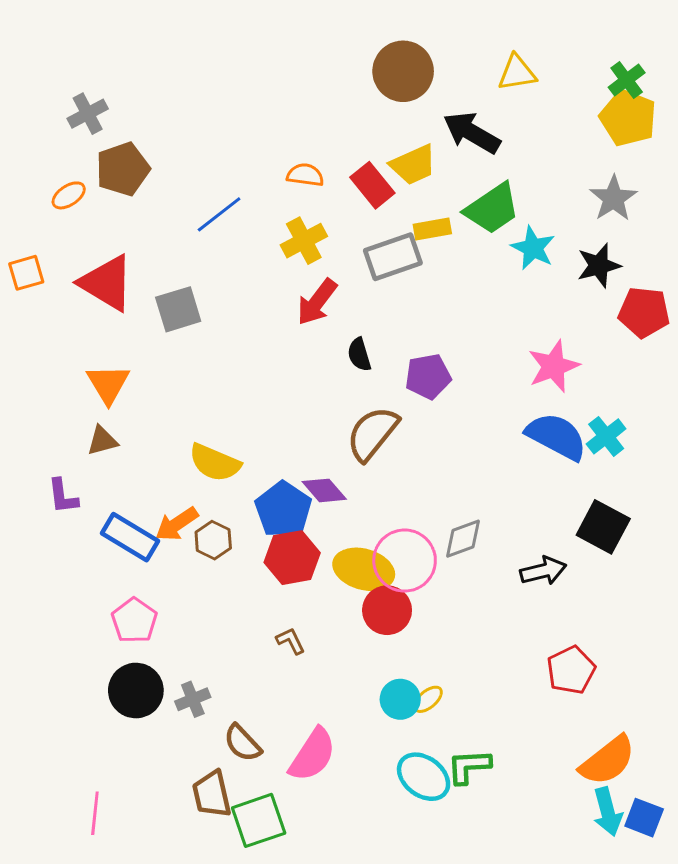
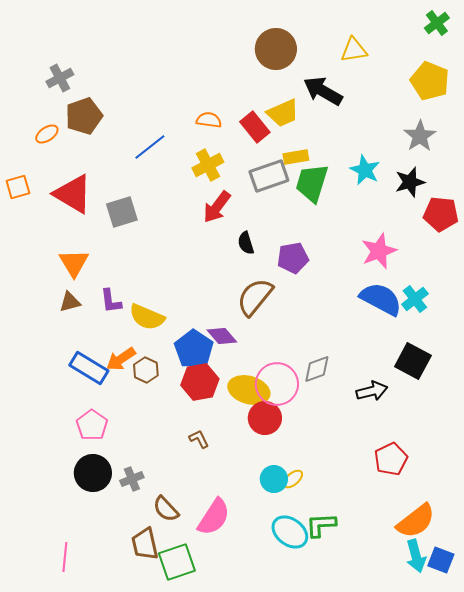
green cross: (627, 80) -> (437, 23), moved
green trapezoid: (492, 209) -> (312, 183), moved, turned 141
purple L-shape: (63, 496) -> (111, 301), moved

